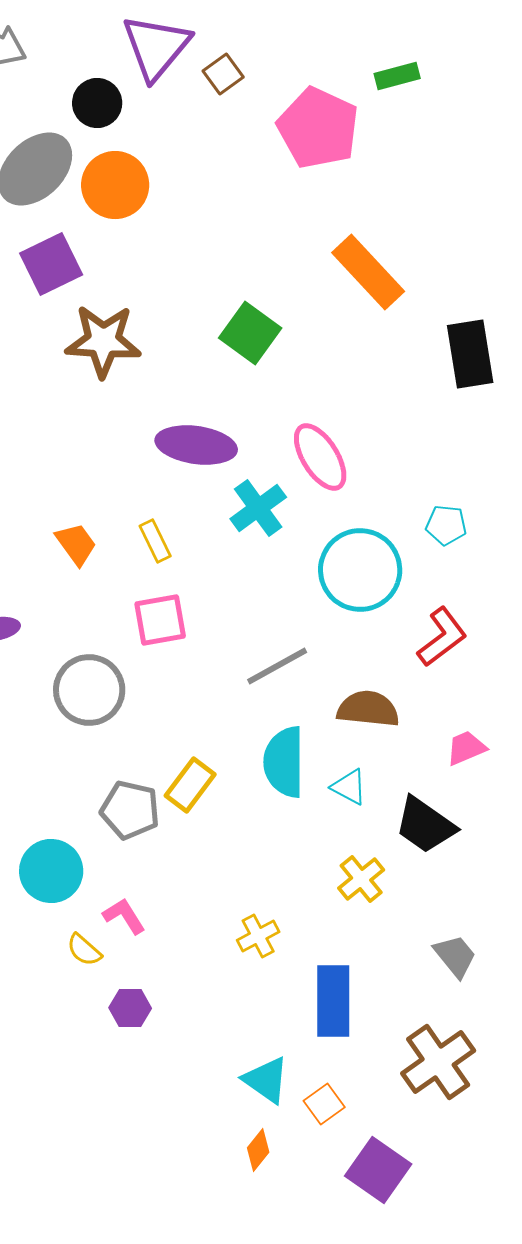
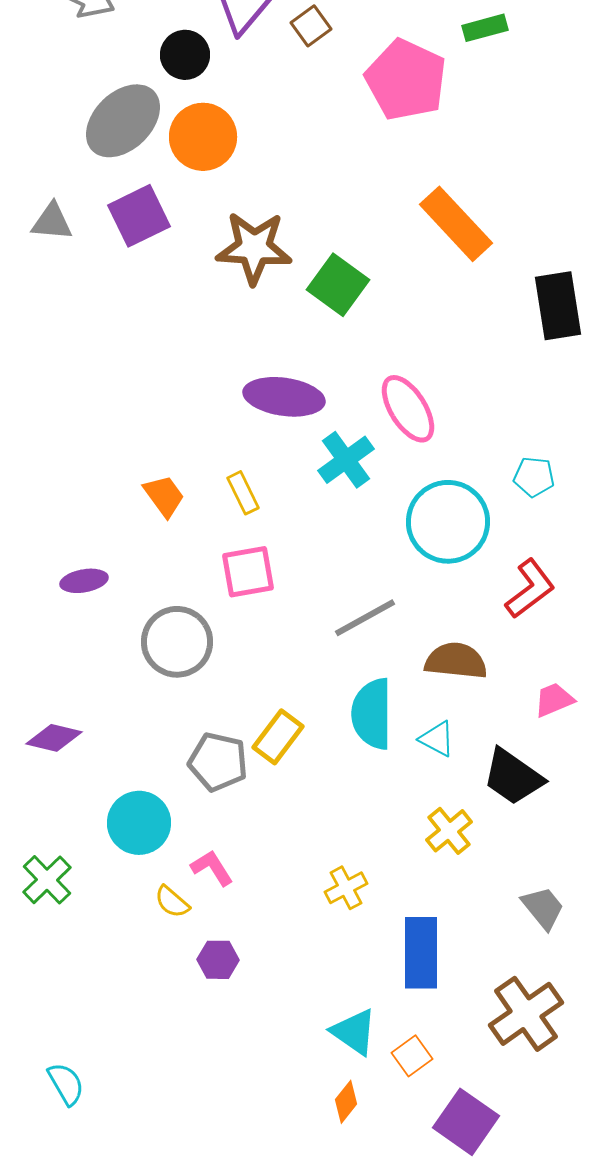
brown star: (103, 341) -> (254, 248), moved

